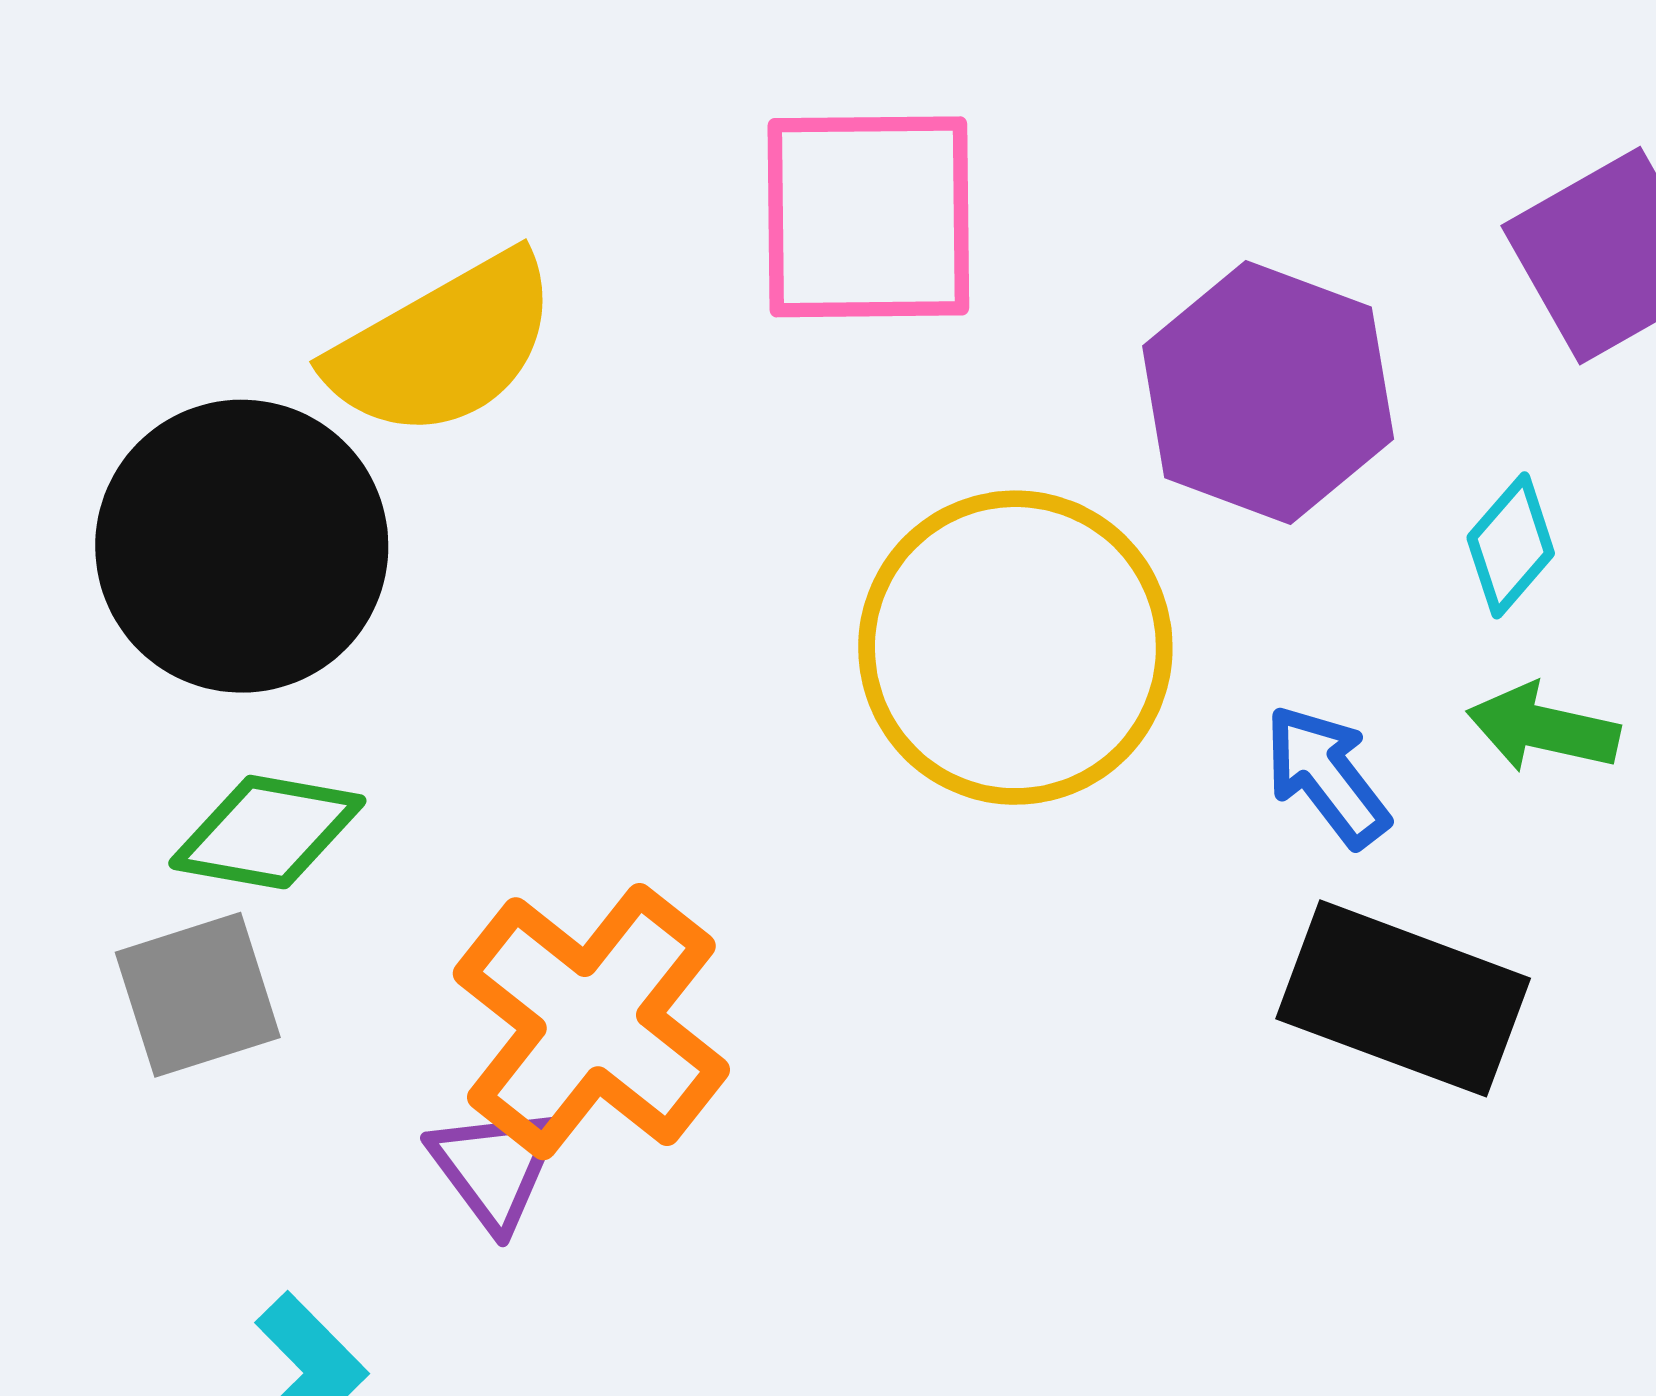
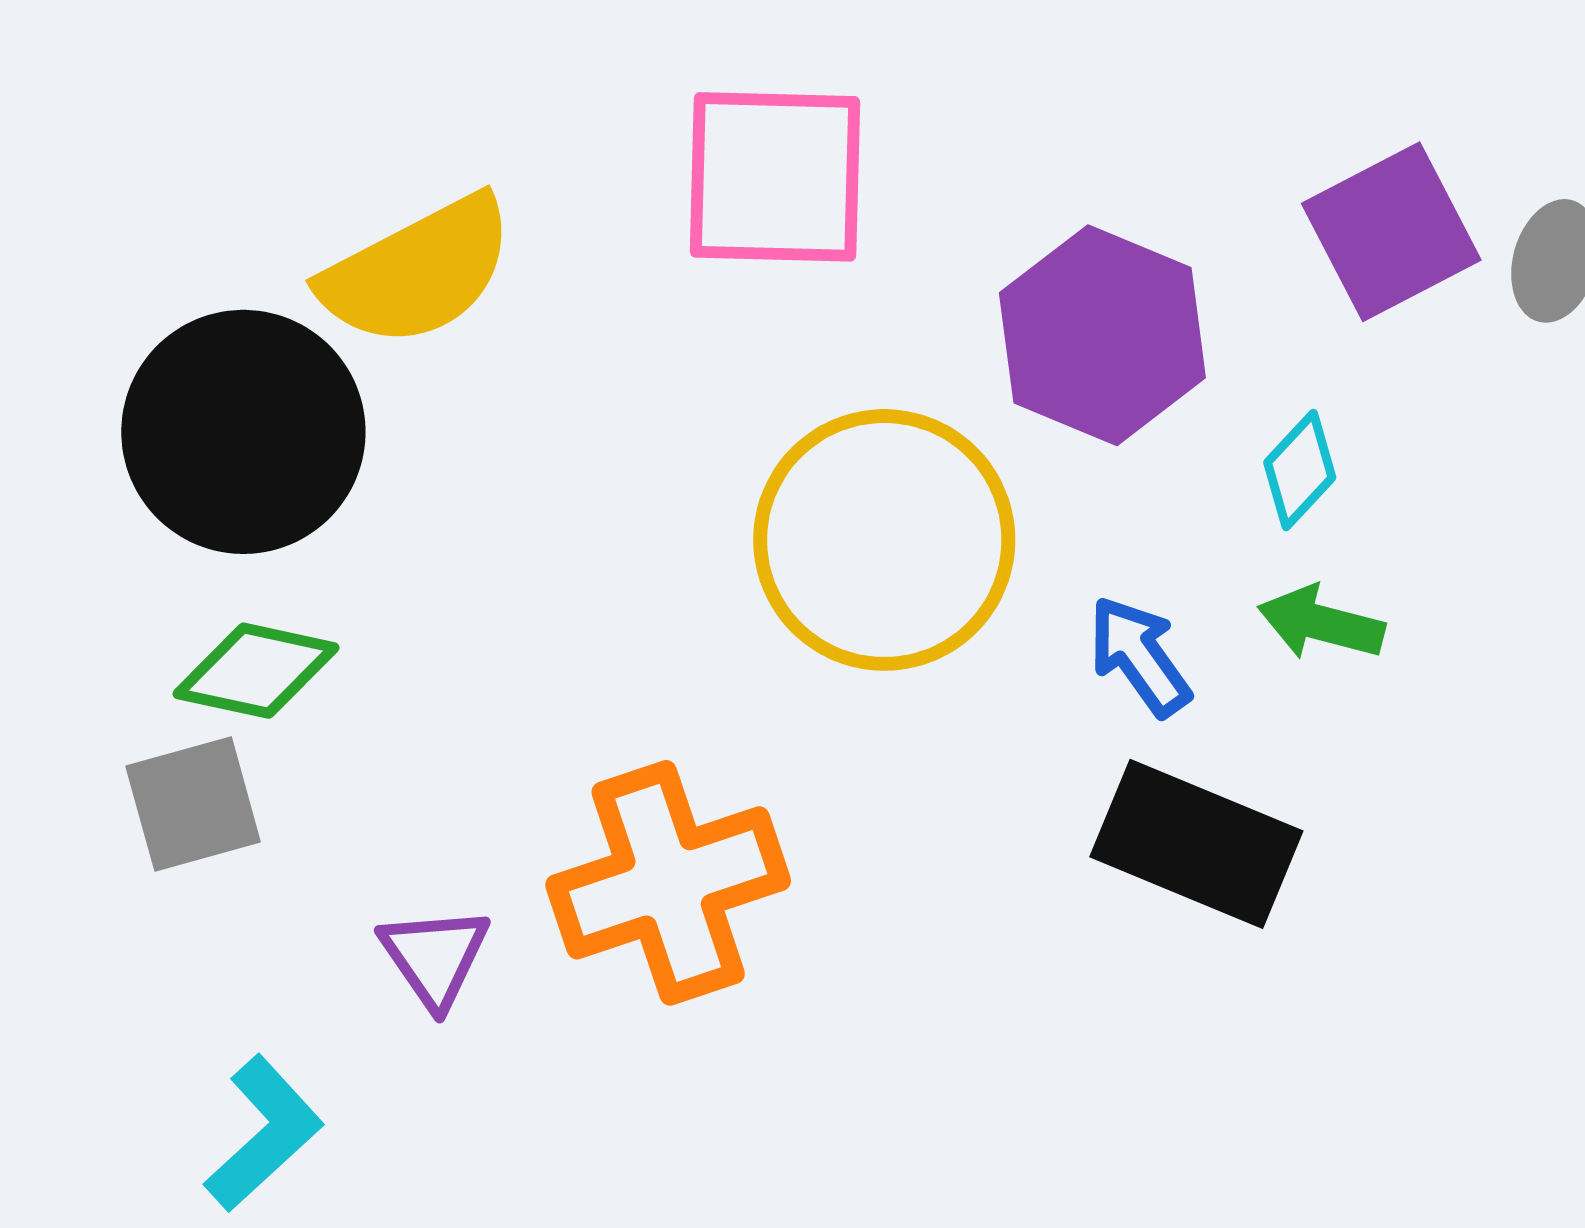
orange cross: (591, 1022) -> (668, 883), moved, turned 31

